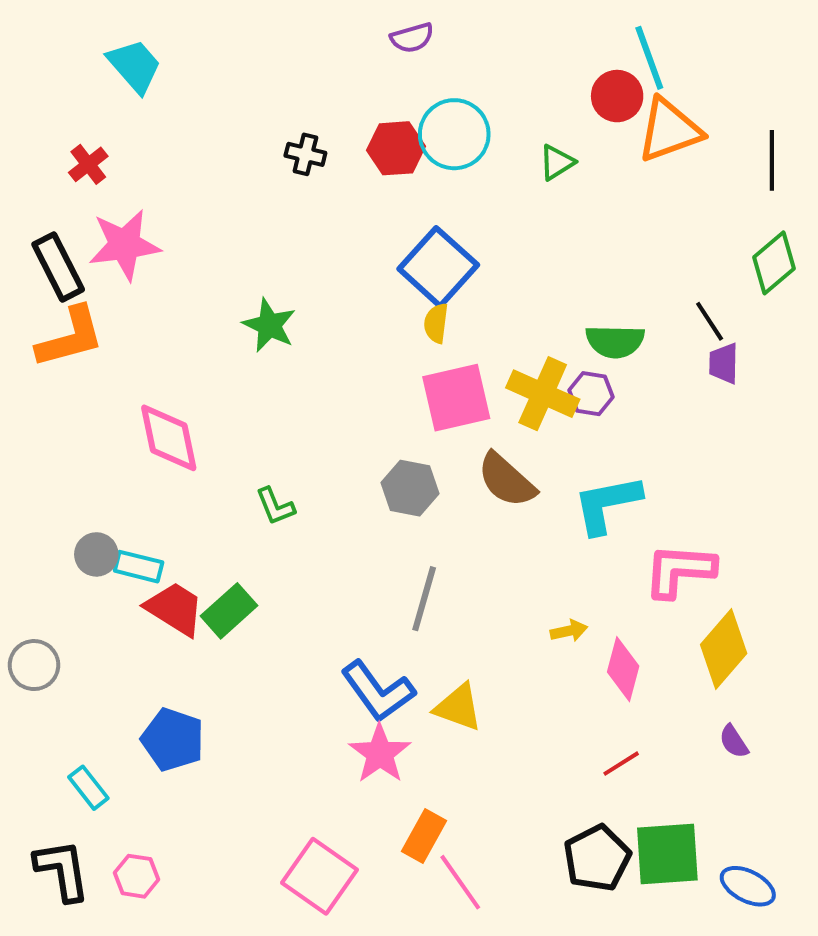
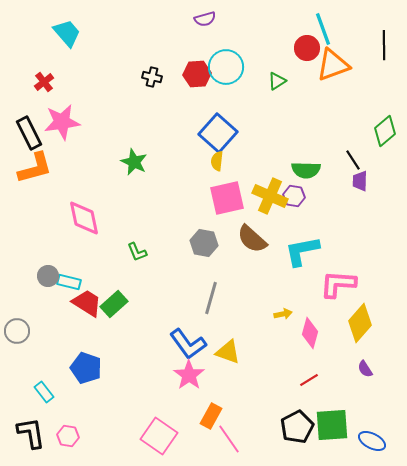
black line: (772, 160) -> (384, 45), moved

